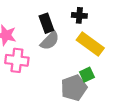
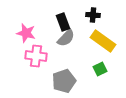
gray pentagon: (74, 88) -> (64, 81), moved

